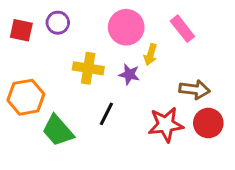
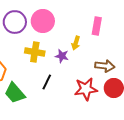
purple circle: (58, 23) -> (15, 22), size x1.5
pink circle: (126, 27) -> (43, 21), moved
pink rectangle: (182, 29) -> (97, 26), turned 48

